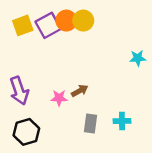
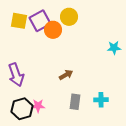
orange circle: (66, 21) -> (53, 30), moved
yellow square: (23, 25) -> (19, 21), turned 30
pink star: (59, 98) -> (38, 106), moved

